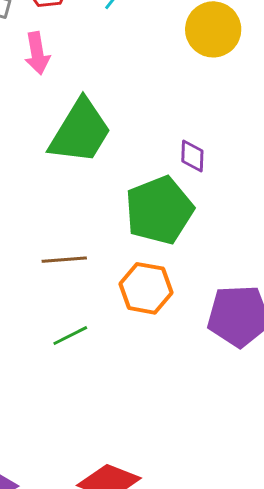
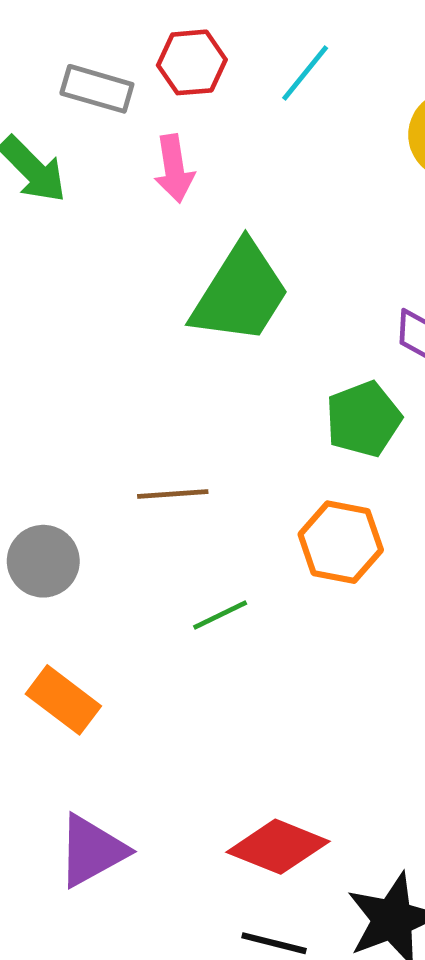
green pentagon: (159, 210) -> (363, 419), size x0.7
brown line: (64, 260) -> (173, 494), moved

